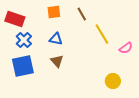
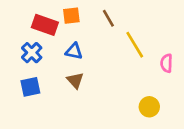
red rectangle: (15, 19) -> (45, 25), moved
pink semicircle: (126, 48) -> (166, 63), turned 128
blue square: (23, 66) -> (30, 87), size x0.7

